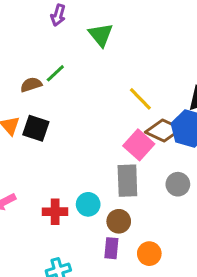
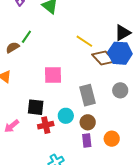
black square: (36, 128) -> (36, 107), moved
brown diamond: (163, 130) -> (103, 58), turned 35
pink square: (139, 145) -> (53, 75), moved, turned -30

